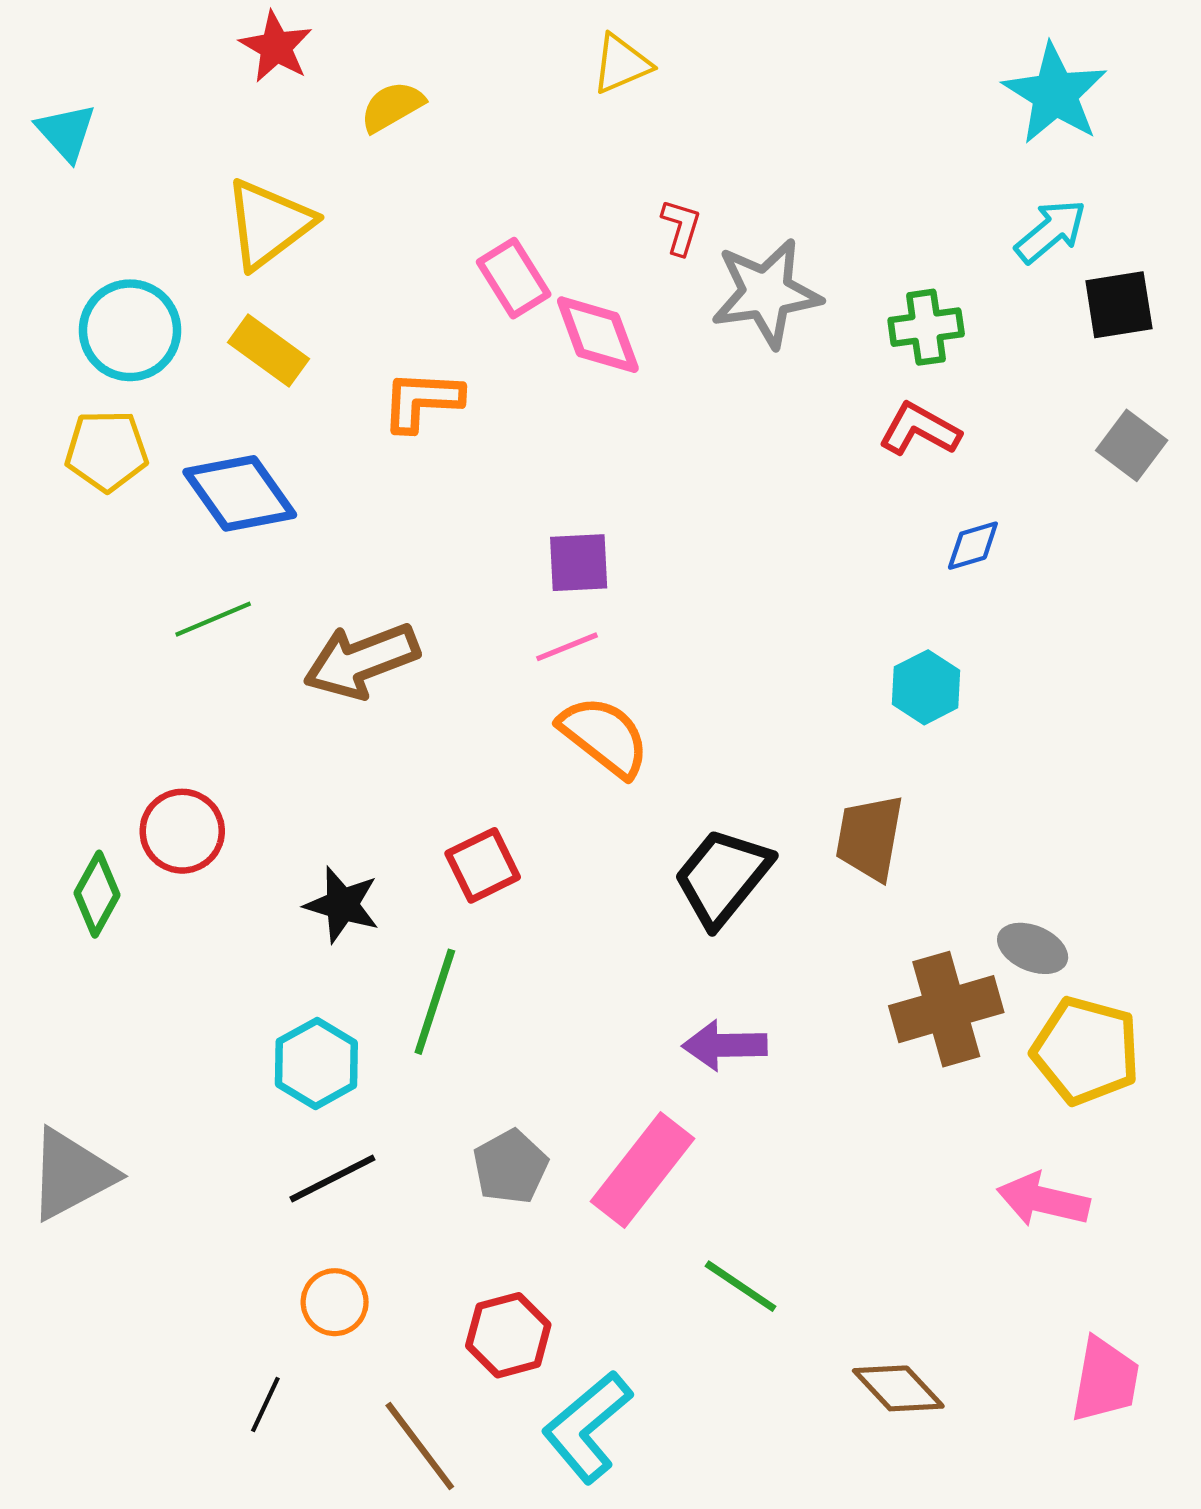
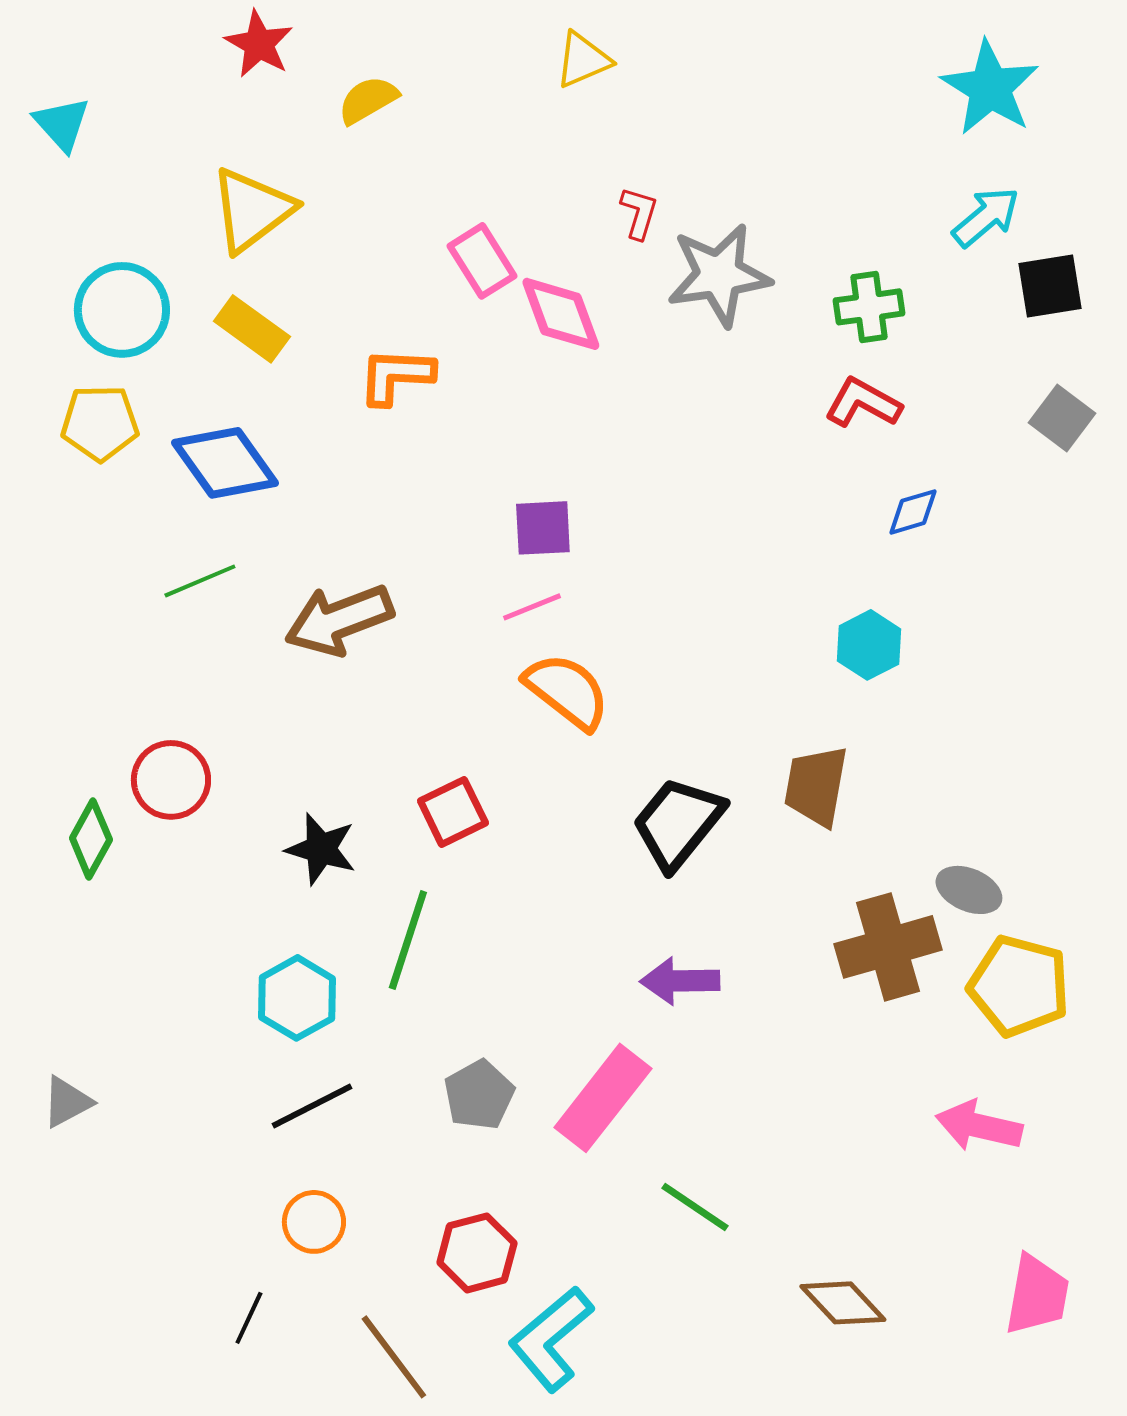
gray triangle: (71, 1174) -> (67, 1102), size x0.6

